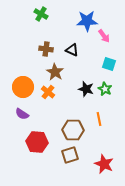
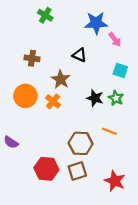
brown cross: (46, 49) -> (32, 58), moved
purple semicircle: (22, 114) -> (11, 142), moved
orange line: (99, 119) -> (109, 131), turned -56
red hexagon: (37, 142) -> (46, 169), moved

